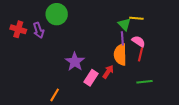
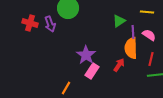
green triangle: (124, 24) -> (119, 21), moved, turned 40
red line: (140, 55) -> (151, 59), moved
pink rectangle: (91, 78) -> (92, 71), moved

